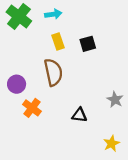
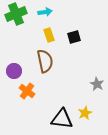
green cross: (19, 17) -> (16, 14), turned 30
black triangle: (79, 115) -> (62, 119), moved, size x1.6
yellow star: (111, 143) -> (85, 113), moved

